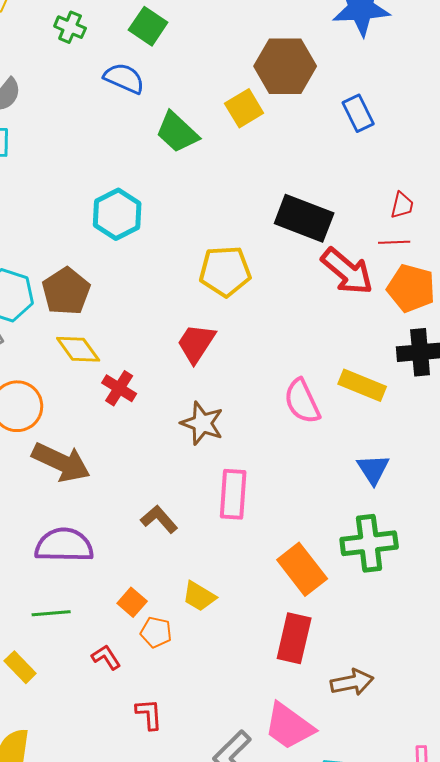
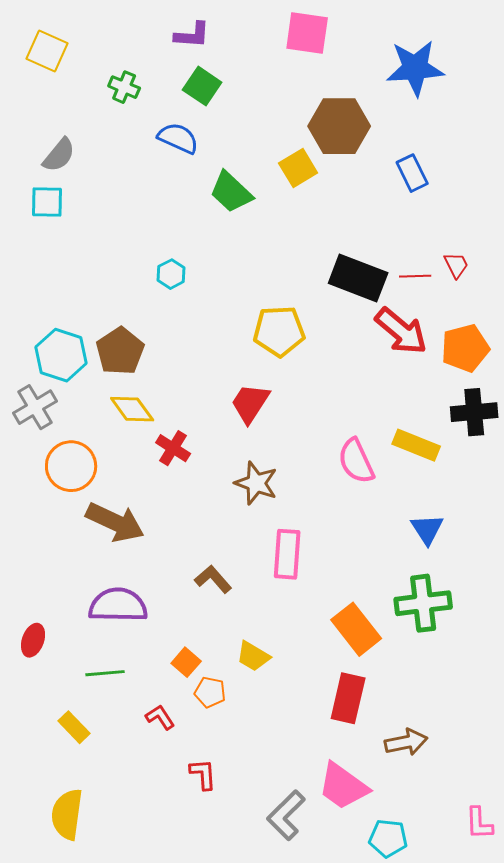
red trapezoid: (402, 205) -> (456, 265), turned -40
cyan hexagon: (117, 214) -> (171, 274), size x0.6
red line: (394, 242) -> (415, 276), moved
orange pentagon: (411, 288) -> (465, 348), turned -30

